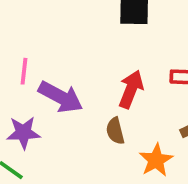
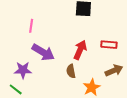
pink line: (24, 71) -> (31, 26), moved

